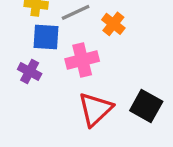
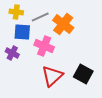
orange cross: (113, 24) -> (63, 24), size x1.5
pink cross: (82, 60) -> (44, 46), turned 36

